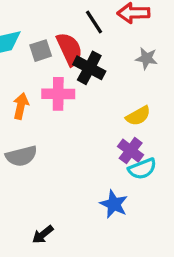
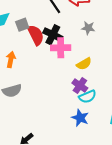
red semicircle: (69, 49) -> (36, 35), moved
pink cross: (58, 94) -> (61, 48), moved
blue star: (114, 204) -> (80, 118), moved

